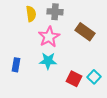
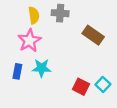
pink star: (49, 37) -> (29, 41), moved
cyan star: (48, 61) -> (41, 68), moved

